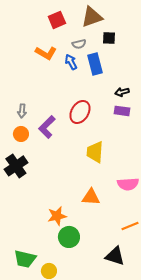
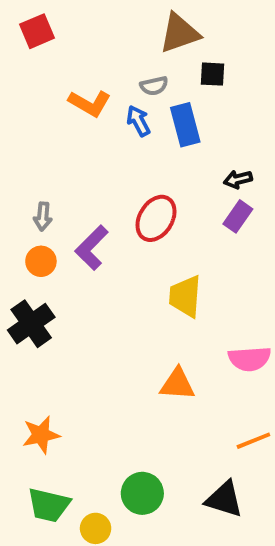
red square: (57, 20) -> (37, 31), moved
purple rectangle: (122, 111) -> (238, 216), turned -63
orange star: (57, 216) -> (41, 435), moved
green circle: (69, 237) -> (142, 493), moved

